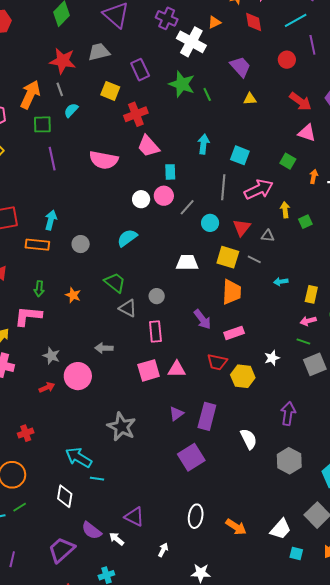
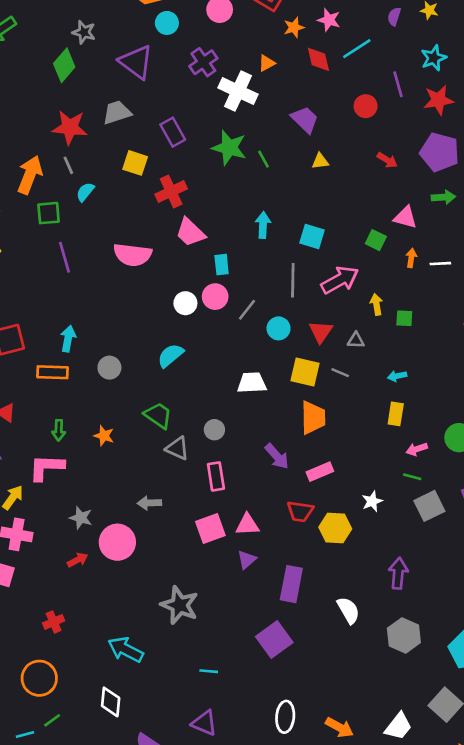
purple cross: (167, 18) -> (203, 62), turned 35
cyan line: (296, 20) -> (357, 49), moved
red arrow: (300, 101) -> (387, 160), size x0.7
pink triangle: (307, 133) -> (405, 217), moved
green square: (305, 222) -> (404, 318), turned 32
cyan arrow: (281, 282) -> (397, 376), moved
yellow rectangle: (311, 294) -> (396, 414), moved
purple triangle: (176, 414) -> (247, 560), moved
cyan line: (97, 479) -> (209, 671), moved

